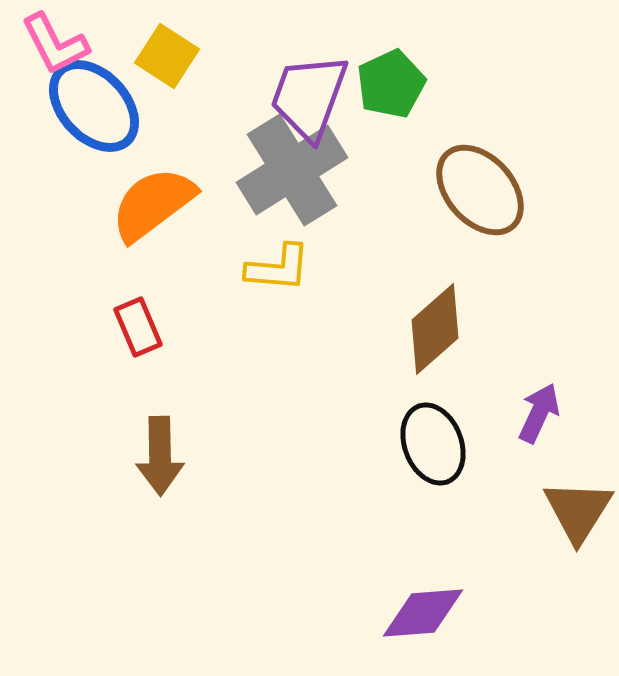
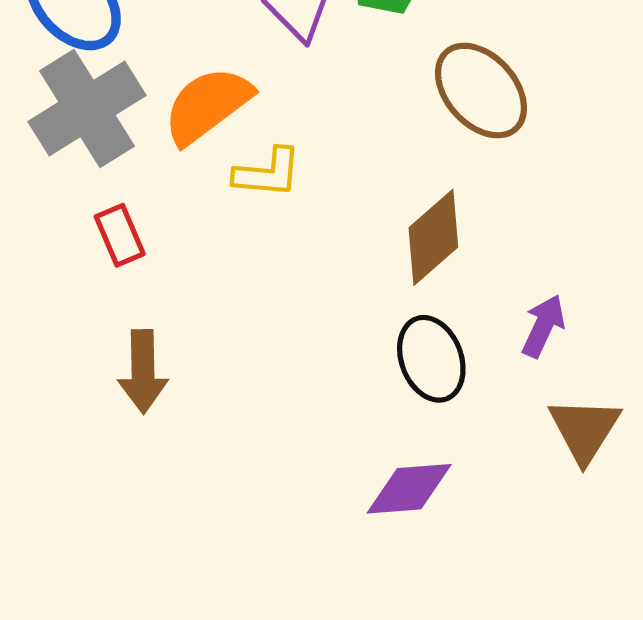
gray cross: (292, 170) -> (87, 108), moved
orange semicircle: (153, 204) -> (207, 105), moved
purple diamond: (423, 613) -> (409, 489), moved

